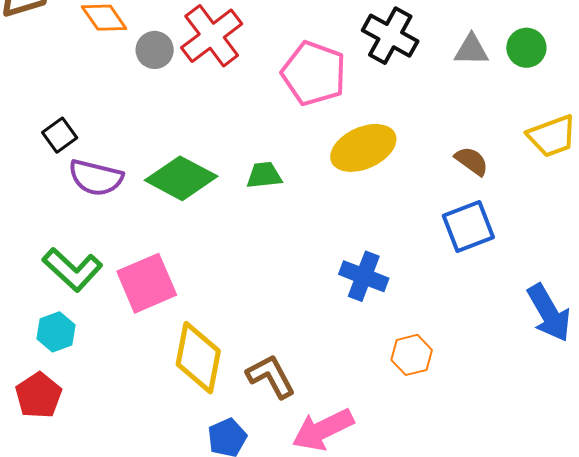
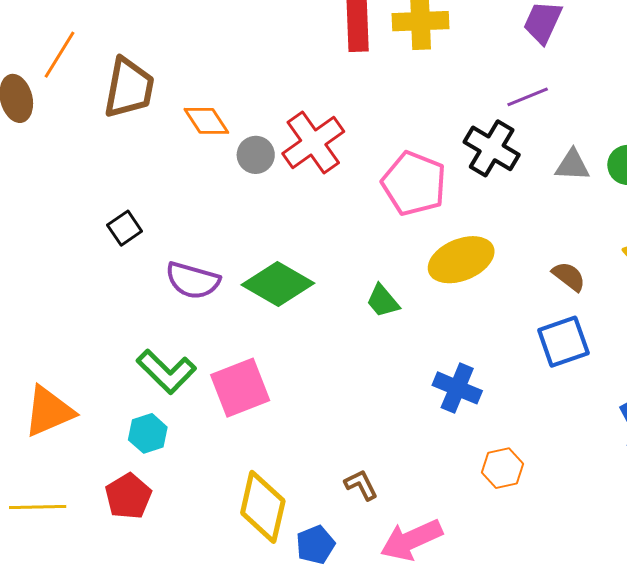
black square: (60, 135) -> (125, 228), moved
green trapezoid: (264, 175) -> (383, 301), moved, turned -126
yellow diamond: (198, 358) -> (263, 507), moved
brown L-shape: (271, 376) -> (361, 485), size x0.7

